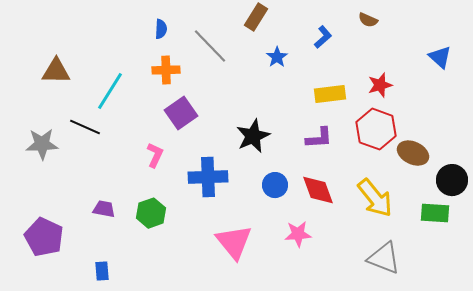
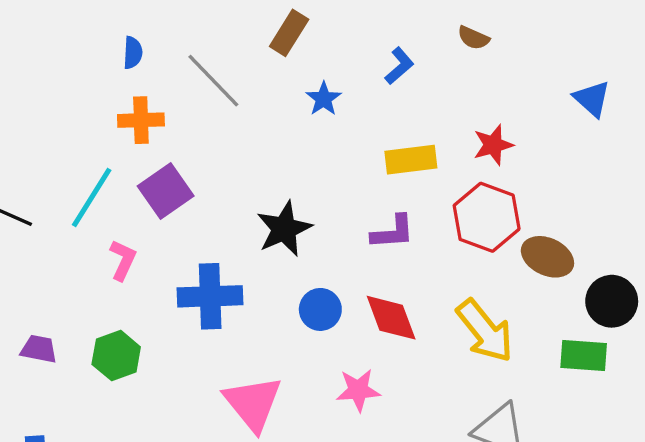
cyan line: (110, 91) -> (92, 198), moved

